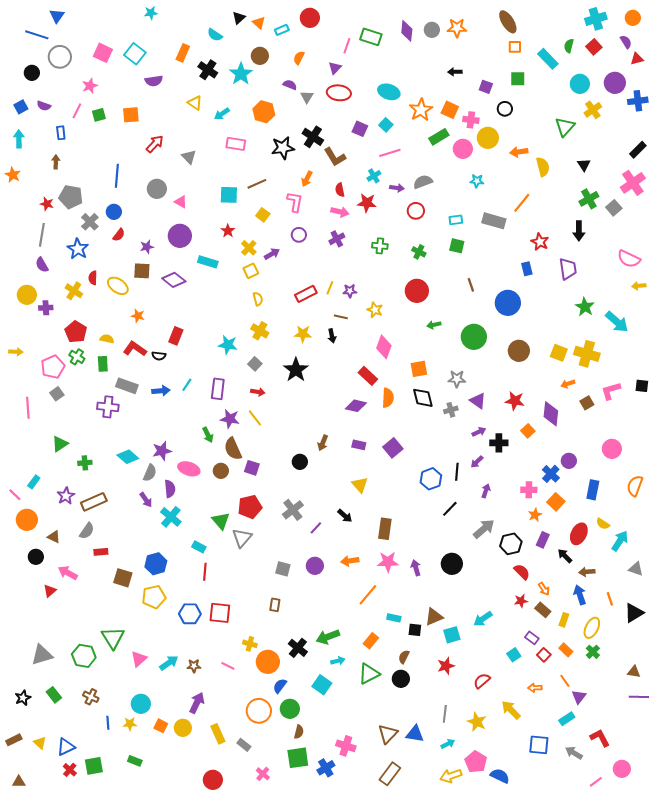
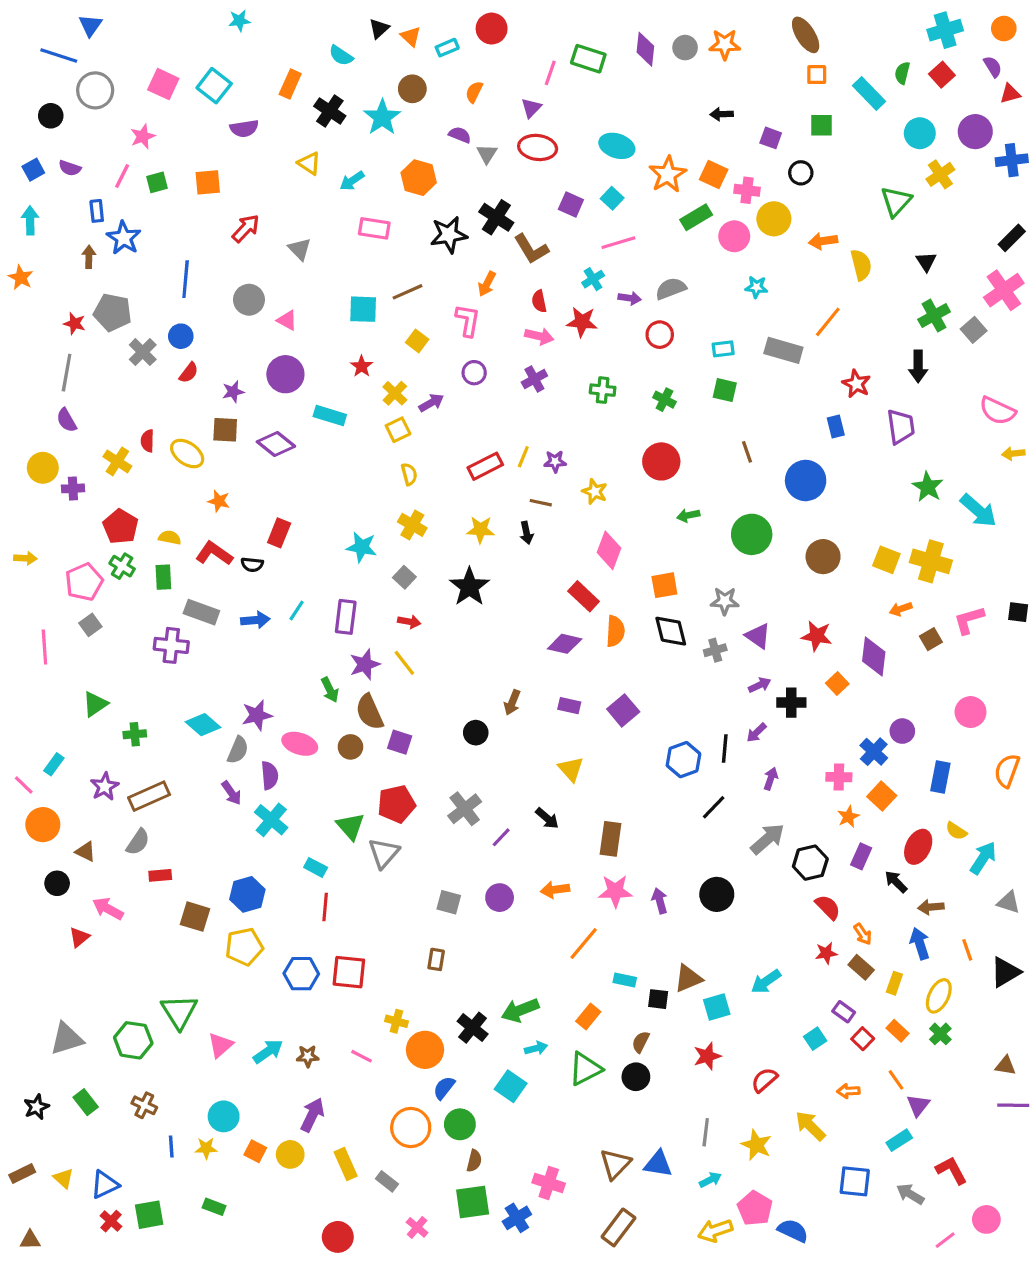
blue star: (78, 249) -> (124, 238), moved
purple star: (230, 419) -> (365, 664), turned -30

